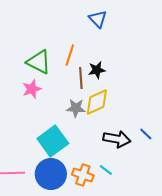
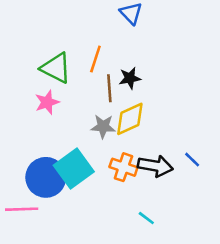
cyan line: (106, 170) -> (146, 218), moved
blue circle: (51, 174) -> (46, 177), moved
orange cross: (83, 175) -> (123, 167), moved

